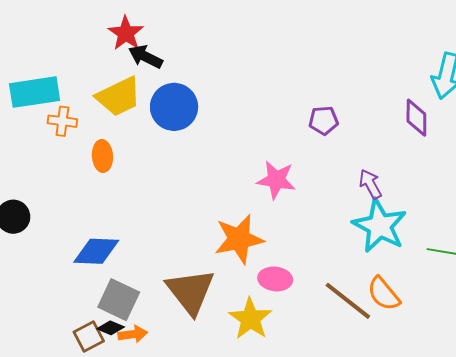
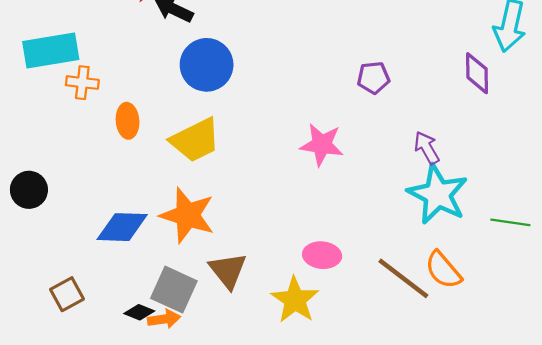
yellow trapezoid: (119, 97) -> (195, 140), moved
orange star: (239, 239) -> (187, 215), moved, turned 30
brown triangle: (191, 291) -> (228, 270), size x0.7
gray square: (119, 300) -> (174, 290), moved
brown square: (89, 337) -> (67, 294), moved

